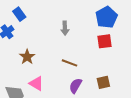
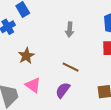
purple semicircle: (76, 86) -> (63, 90), moved

